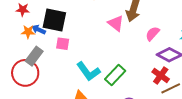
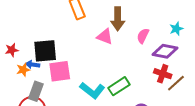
pink square: (63, 44) -> (60, 71), size x1.6
green rectangle: (115, 75) -> (119, 86), turned 30

